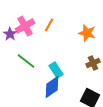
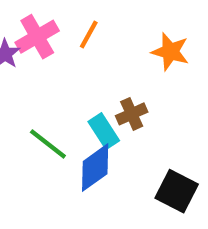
green line: (26, 61) -> (48, 144), moved
brown cross: (93, 63) -> (132, 114), moved

